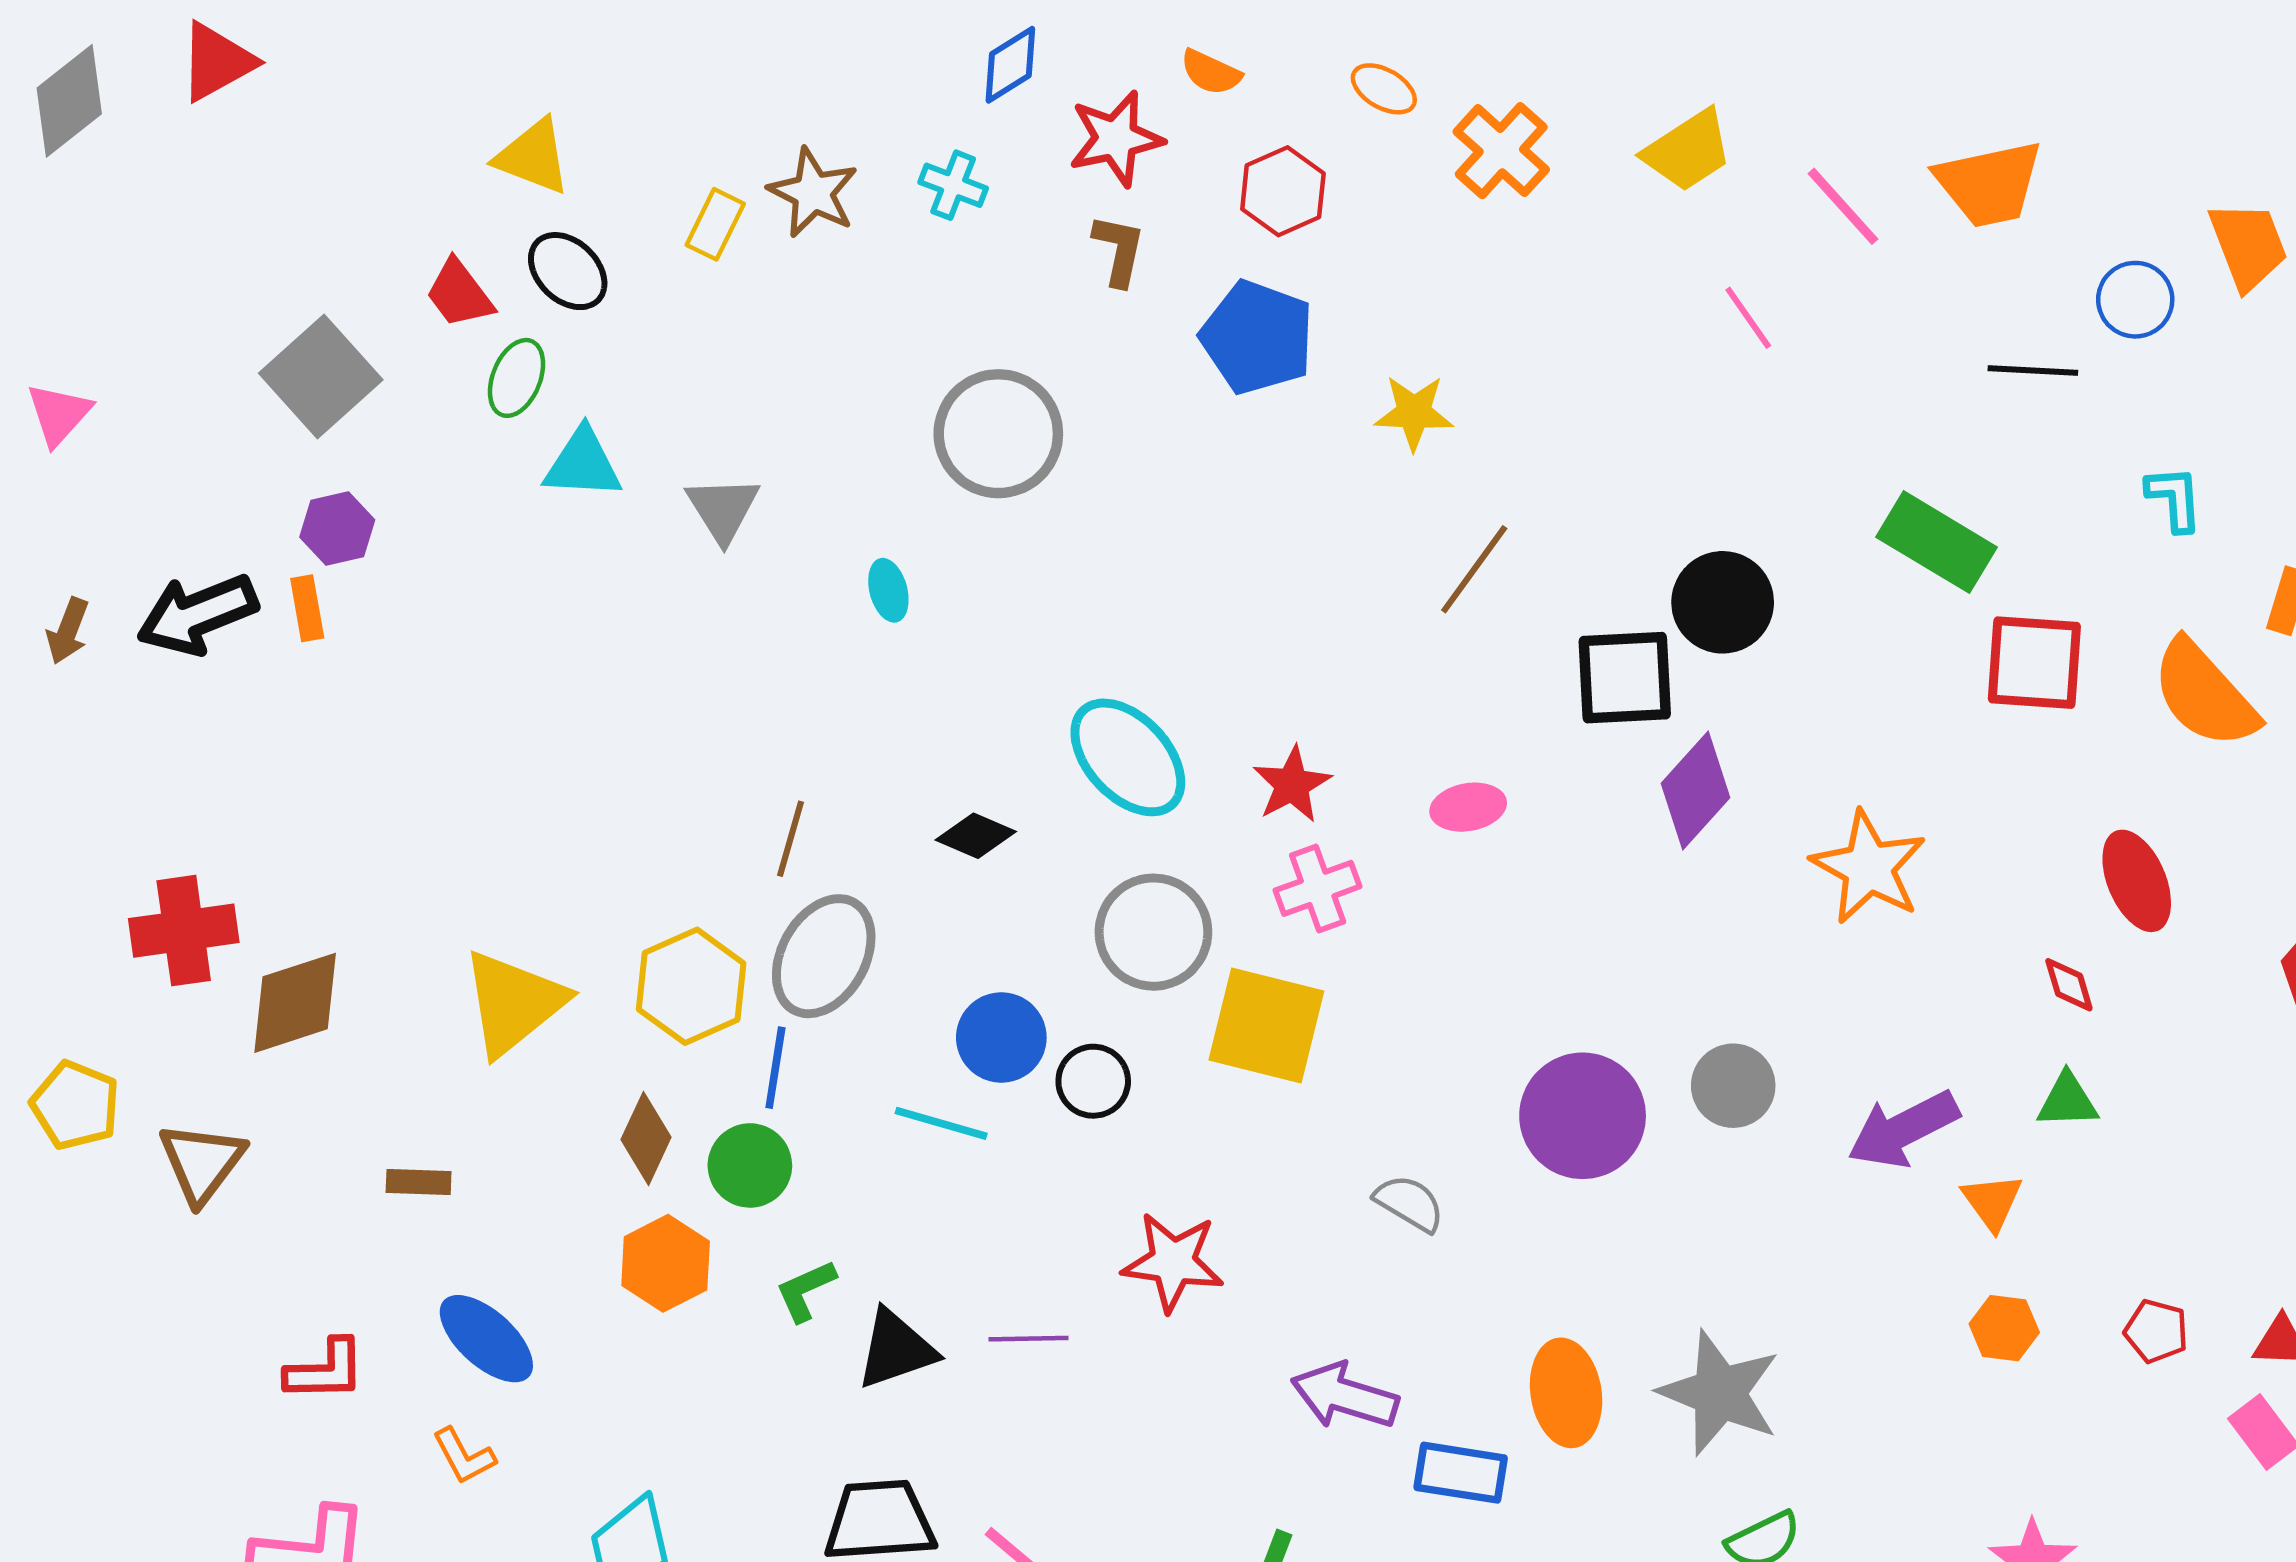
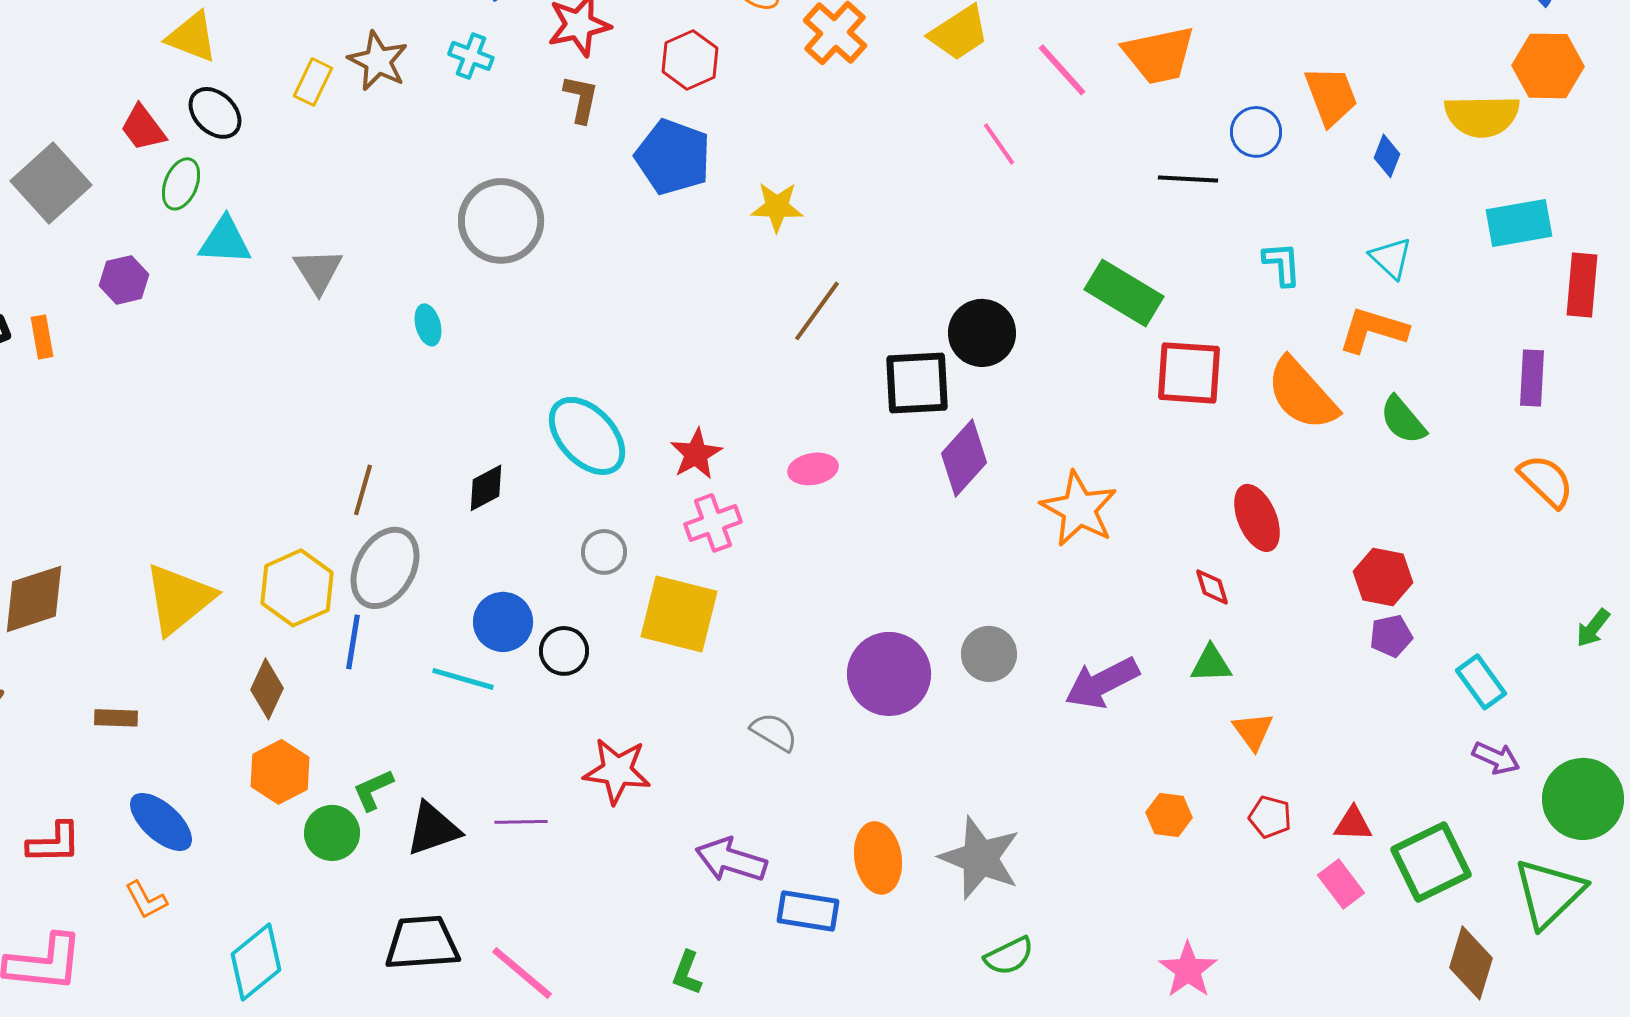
purple hexagon: (337, 529) -> (124, 280), moved
black diamond: (976, 836) -> (486, 488), turned -51
gray circle: (1153, 932) -> (604, 552), size x0.6
green circle: (750, 1165) -> (332, 833), moved
orange triangle: (1992, 1202) -> (1253, 731), moved

